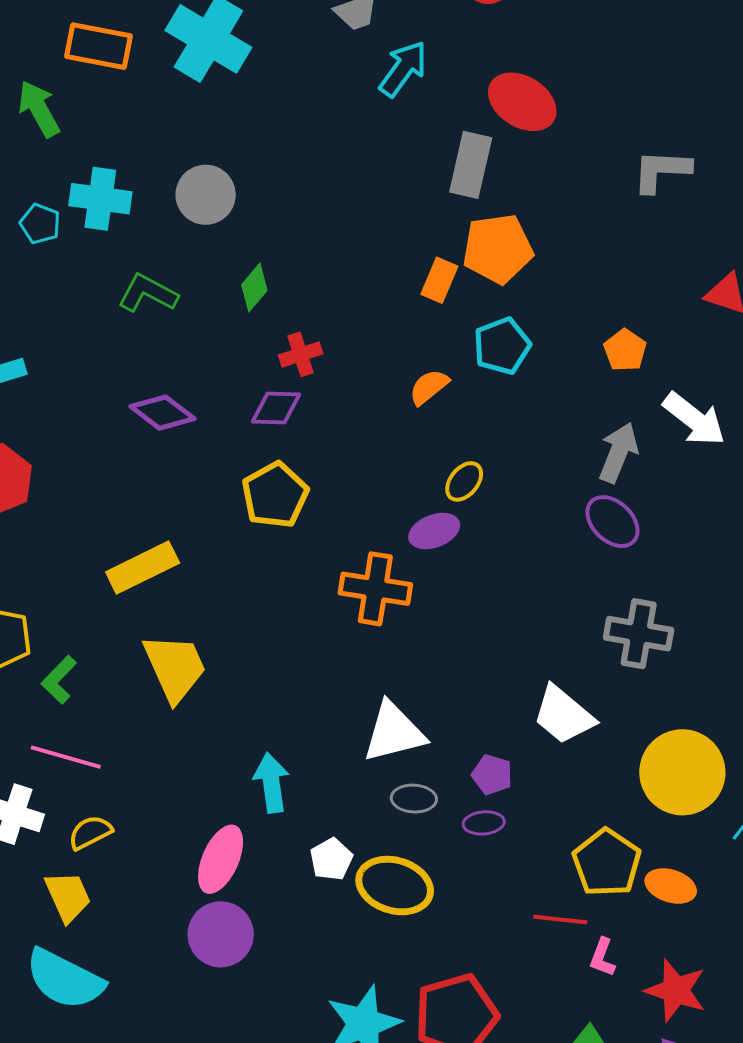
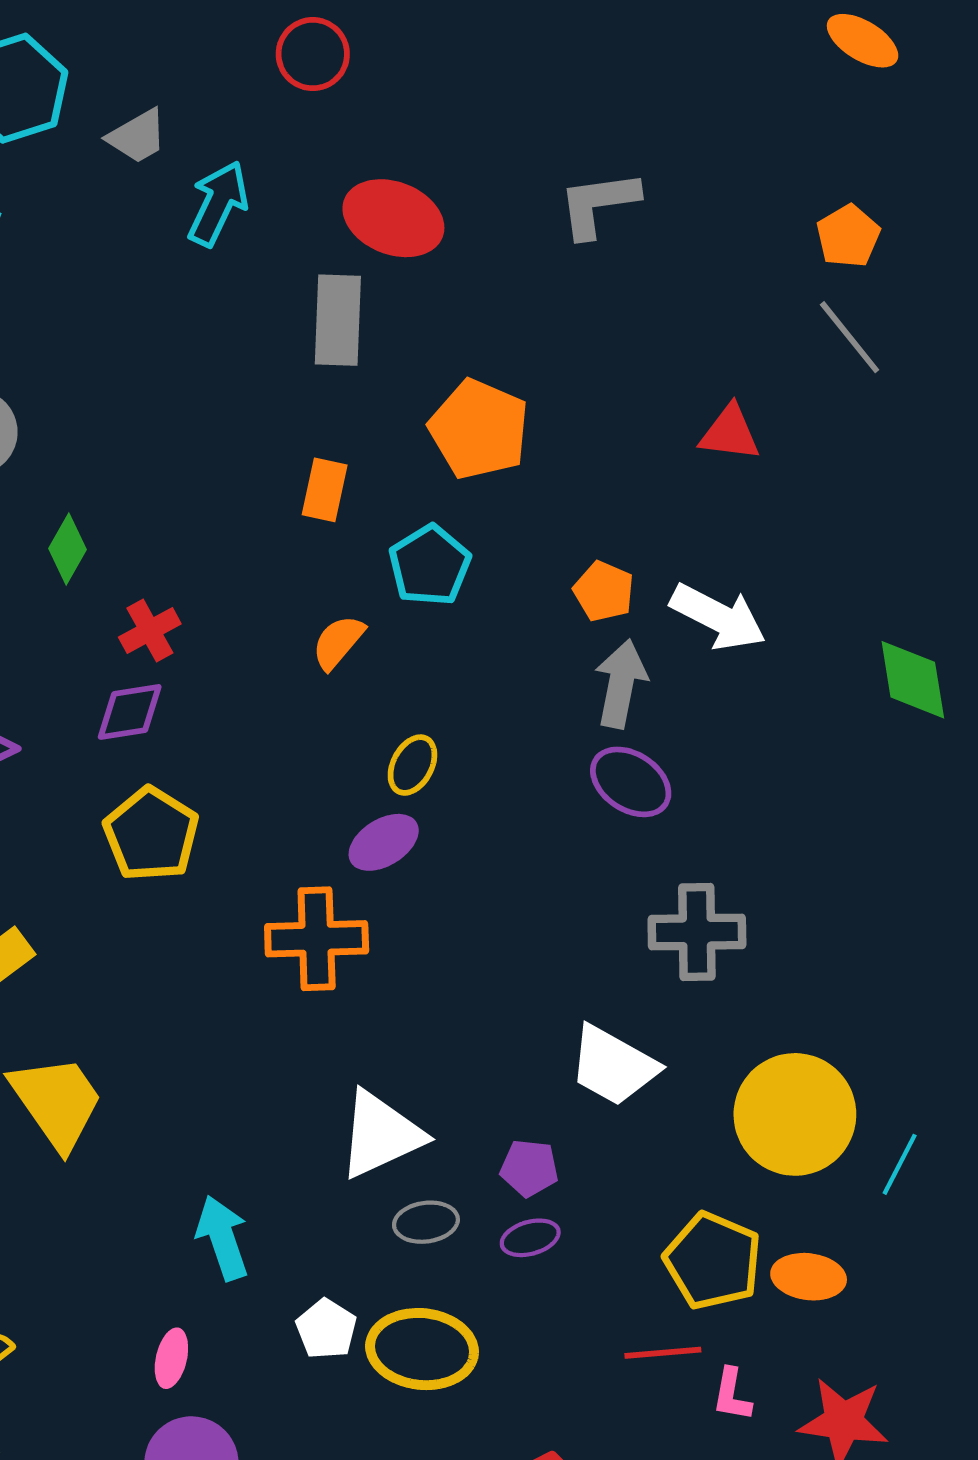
gray L-shape: (661, 171) -> (598, 204), moved
orange pentagon: (498, 249) -> (479, 429), moved, turned -30
orange pentagon: (625, 350) -> (604, 591), moved
pink ellipse: (221, 859) -> (171, 1358), size x0.6

